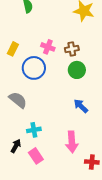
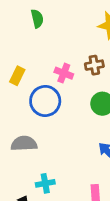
brown cross: (72, 49) -> (94, 65), moved
gray semicircle: (18, 100) -> (24, 144), turned -42

